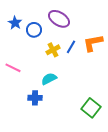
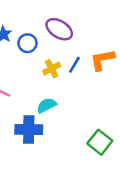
blue cross: (35, 98) -> (29, 129), size x1.5

